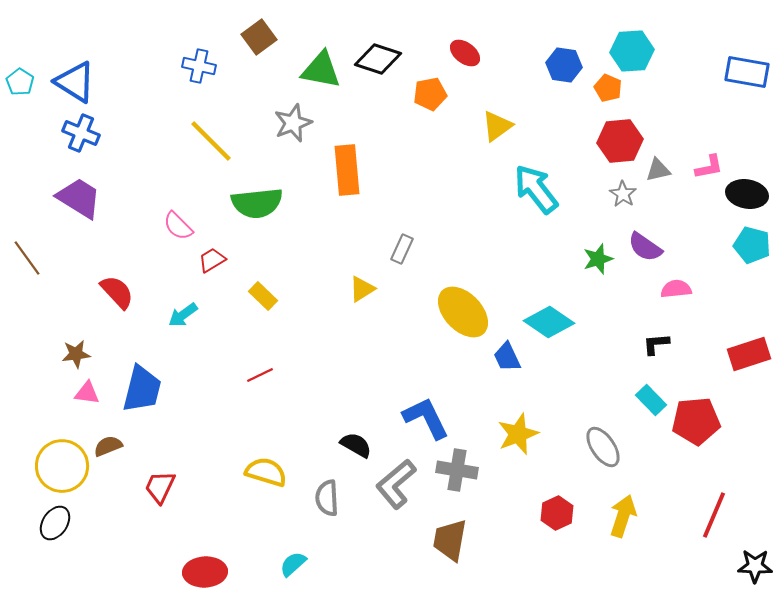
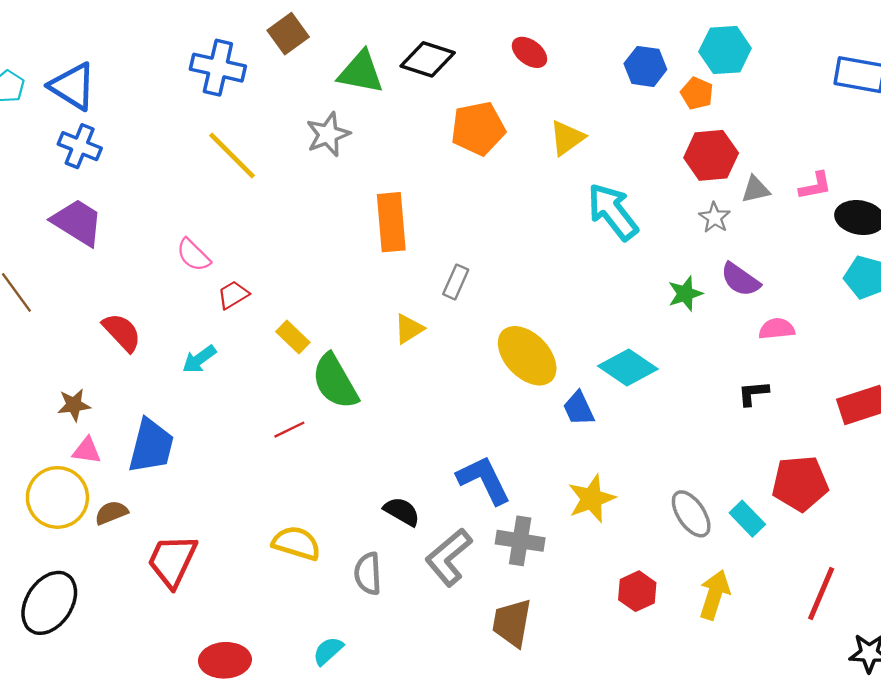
blue cross: (199, 66) -> (218, 68), size x1.4
orange pentagon: (430, 94) -> (478, 129), moved, size x1.4
orange rectangle: (347, 170) -> (391, 222), moved
green semicircle: (257, 203) -> (335, 382), moved, turned 66
cyan rectangle: (651, 400) -> (747, 519), moved
yellow circle: (62, 466) -> (57, 497), moved
red trapezoid: (160, 487) -> (172, 561), size x1.4
black ellipse: (55, 523) -> (49, 603), size x1.6

